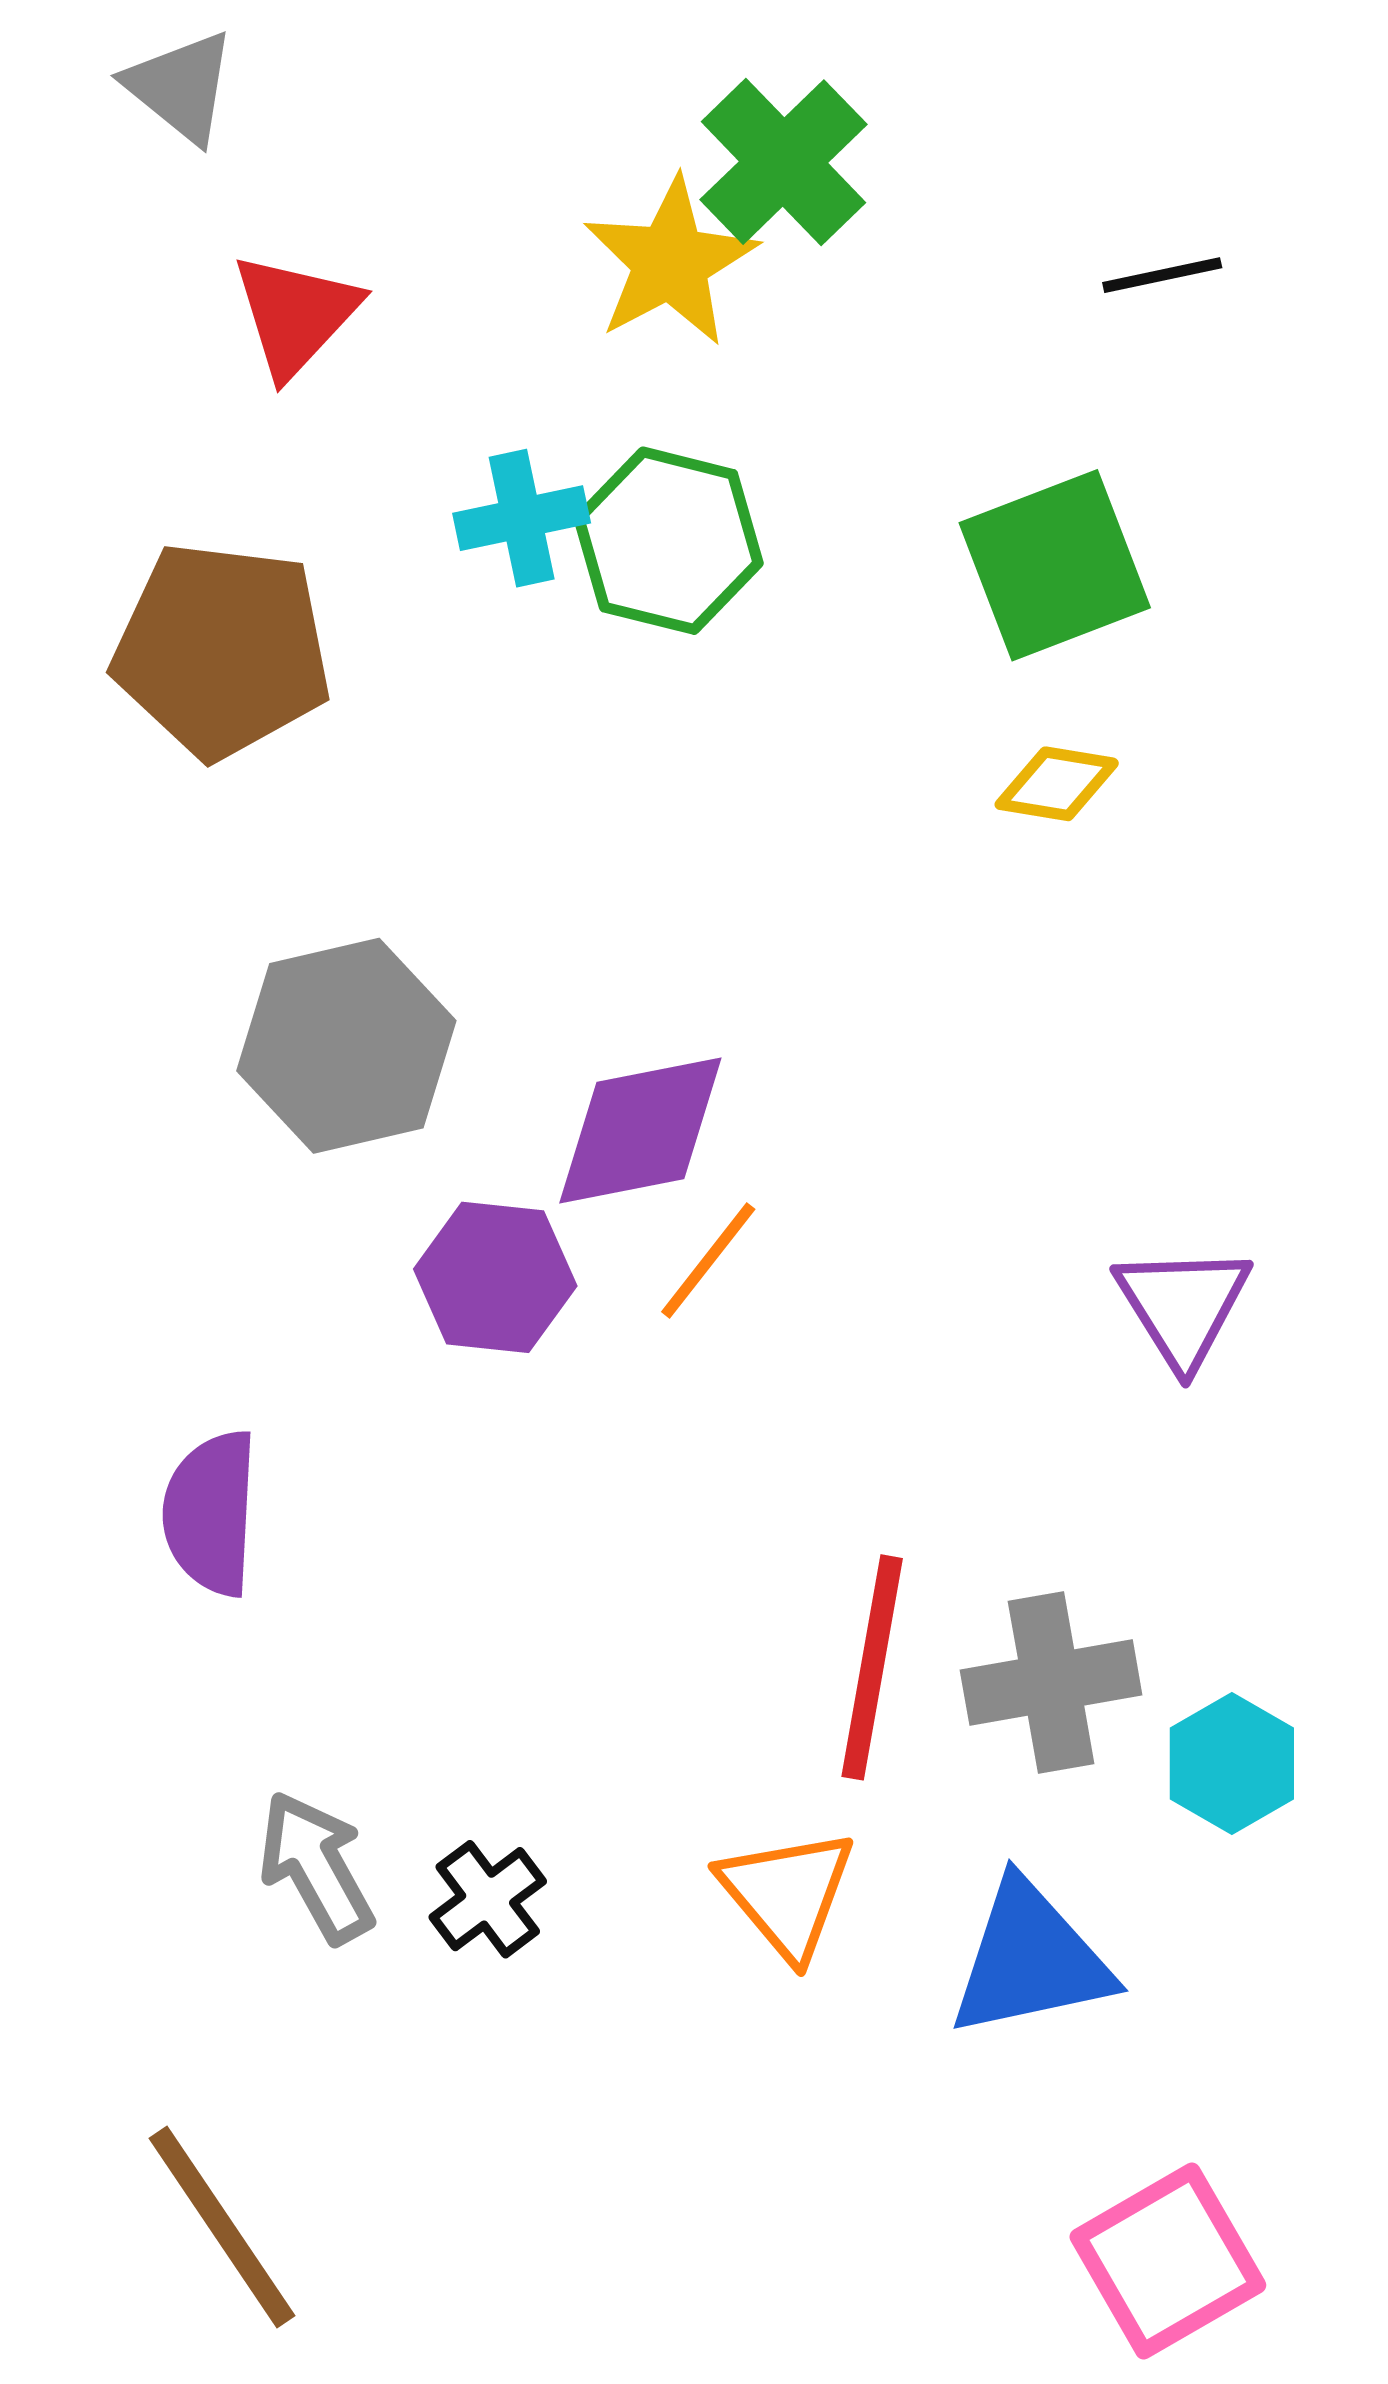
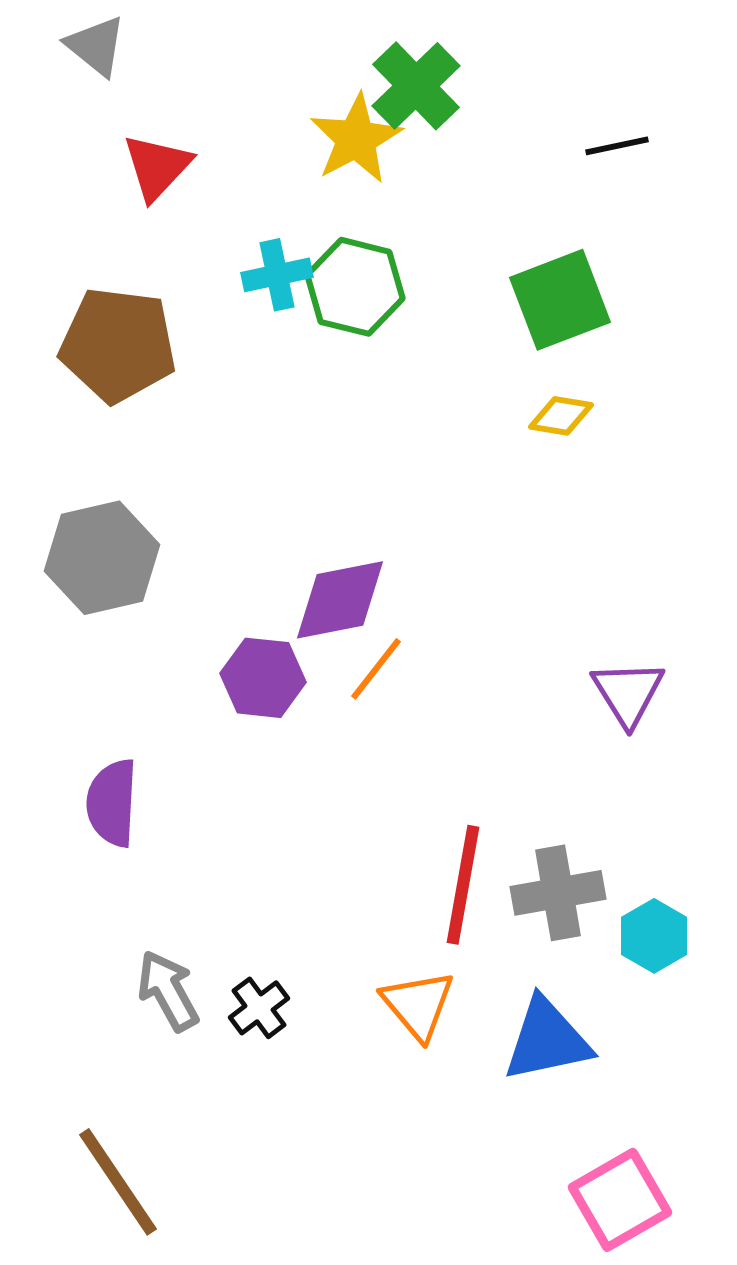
gray hexagon: (346, 1046) -> (102, 558), moved

